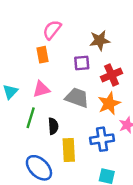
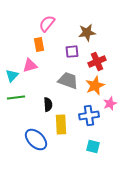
pink triangle: (41, 89) -> (30, 66), moved
green line: (31, 118) -> (16, 98), moved, turned 66

